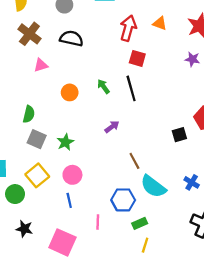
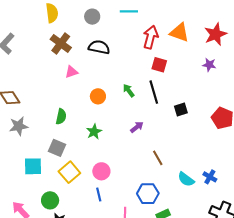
orange triangle: (160, 23) -> (179, 32), size x1.5
black square: (179, 135) -> (181, 109), moved
gray square: (37, 139) -> (57, 148), moved
green star: (65, 142) -> (94, 132), moved
cyan semicircle: (153, 186) -> (186, 179), moved, size x0.7
green circle: (15, 194) -> (50, 200), moved

